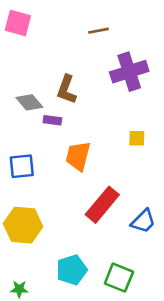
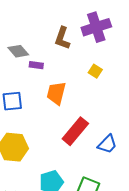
brown L-shape: (67, 90) -> (62, 38), moved
yellow square: (137, 138) -> (95, 71), moved, turned 32

